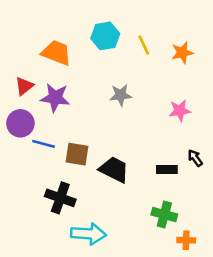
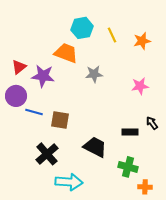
orange trapezoid: (56, 53) -> (66, 53), moved
black trapezoid: (114, 170) -> (95, 147), moved
black cross: (60, 198) -> (47, 154), turned 30

